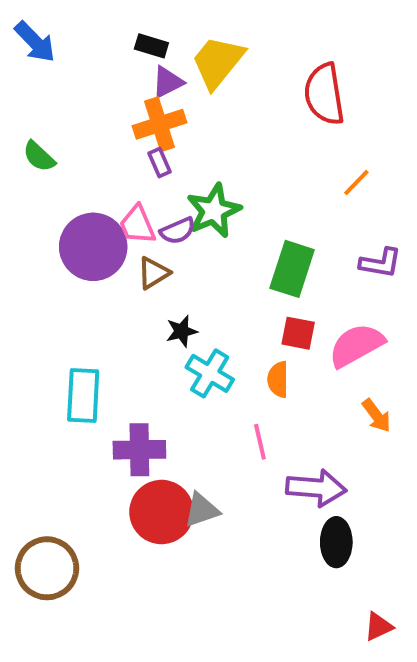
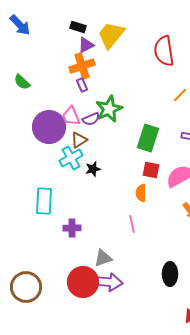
cyan cross: (210, 373) -> (71, 158), moved, turned 30
purple cross: (139, 450) -> (72, 228), size x0.7
purple arrow: (316, 488) -> (108, 282), moved
red circle: (162, 512) -> (83, 282), moved

